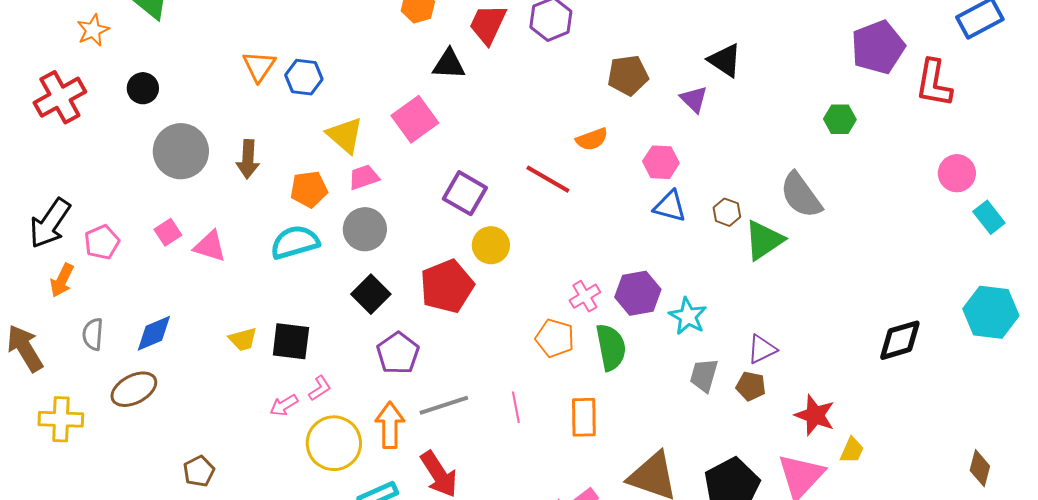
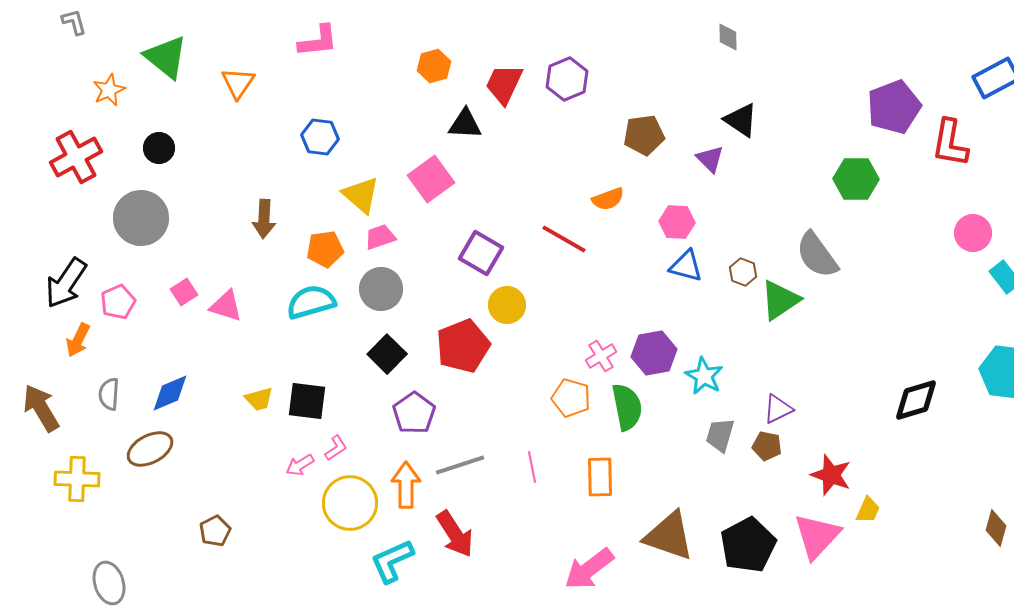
orange triangle: (259, 66) -> (238, 83), moved
green hexagon: (840, 119) -> (856, 179), size x1.4
gray circle: (181, 151) -> (141, 218), moved

